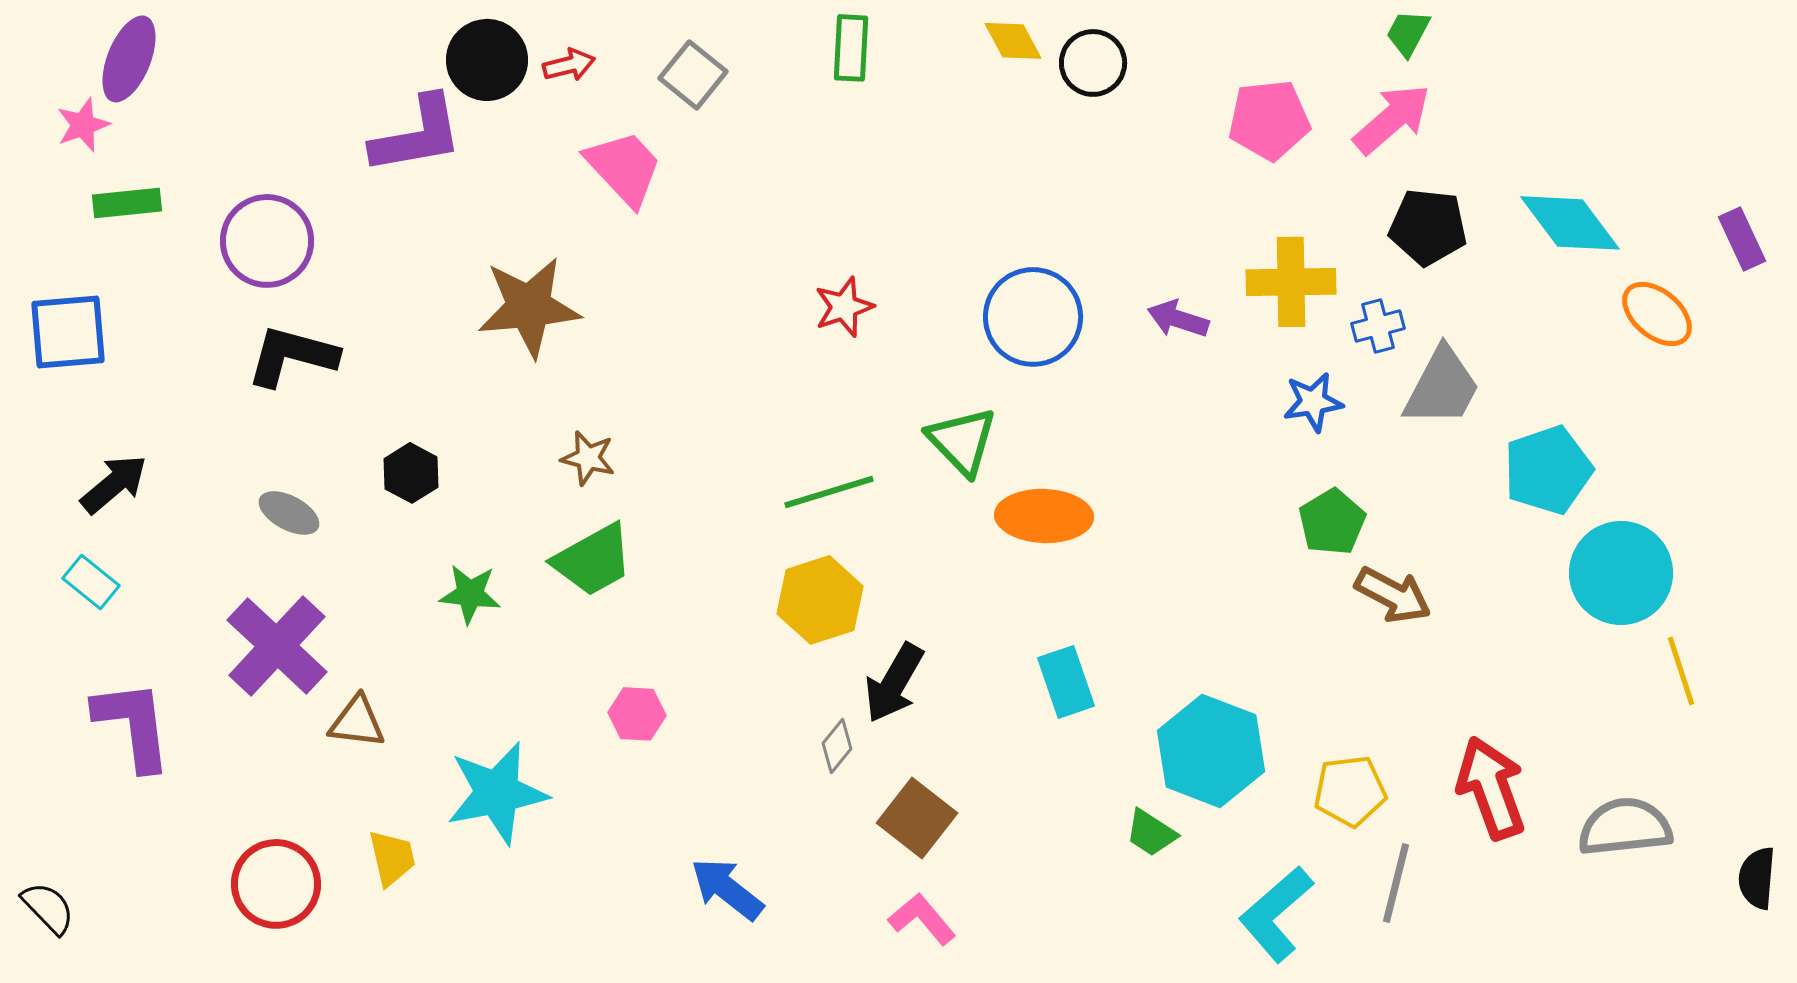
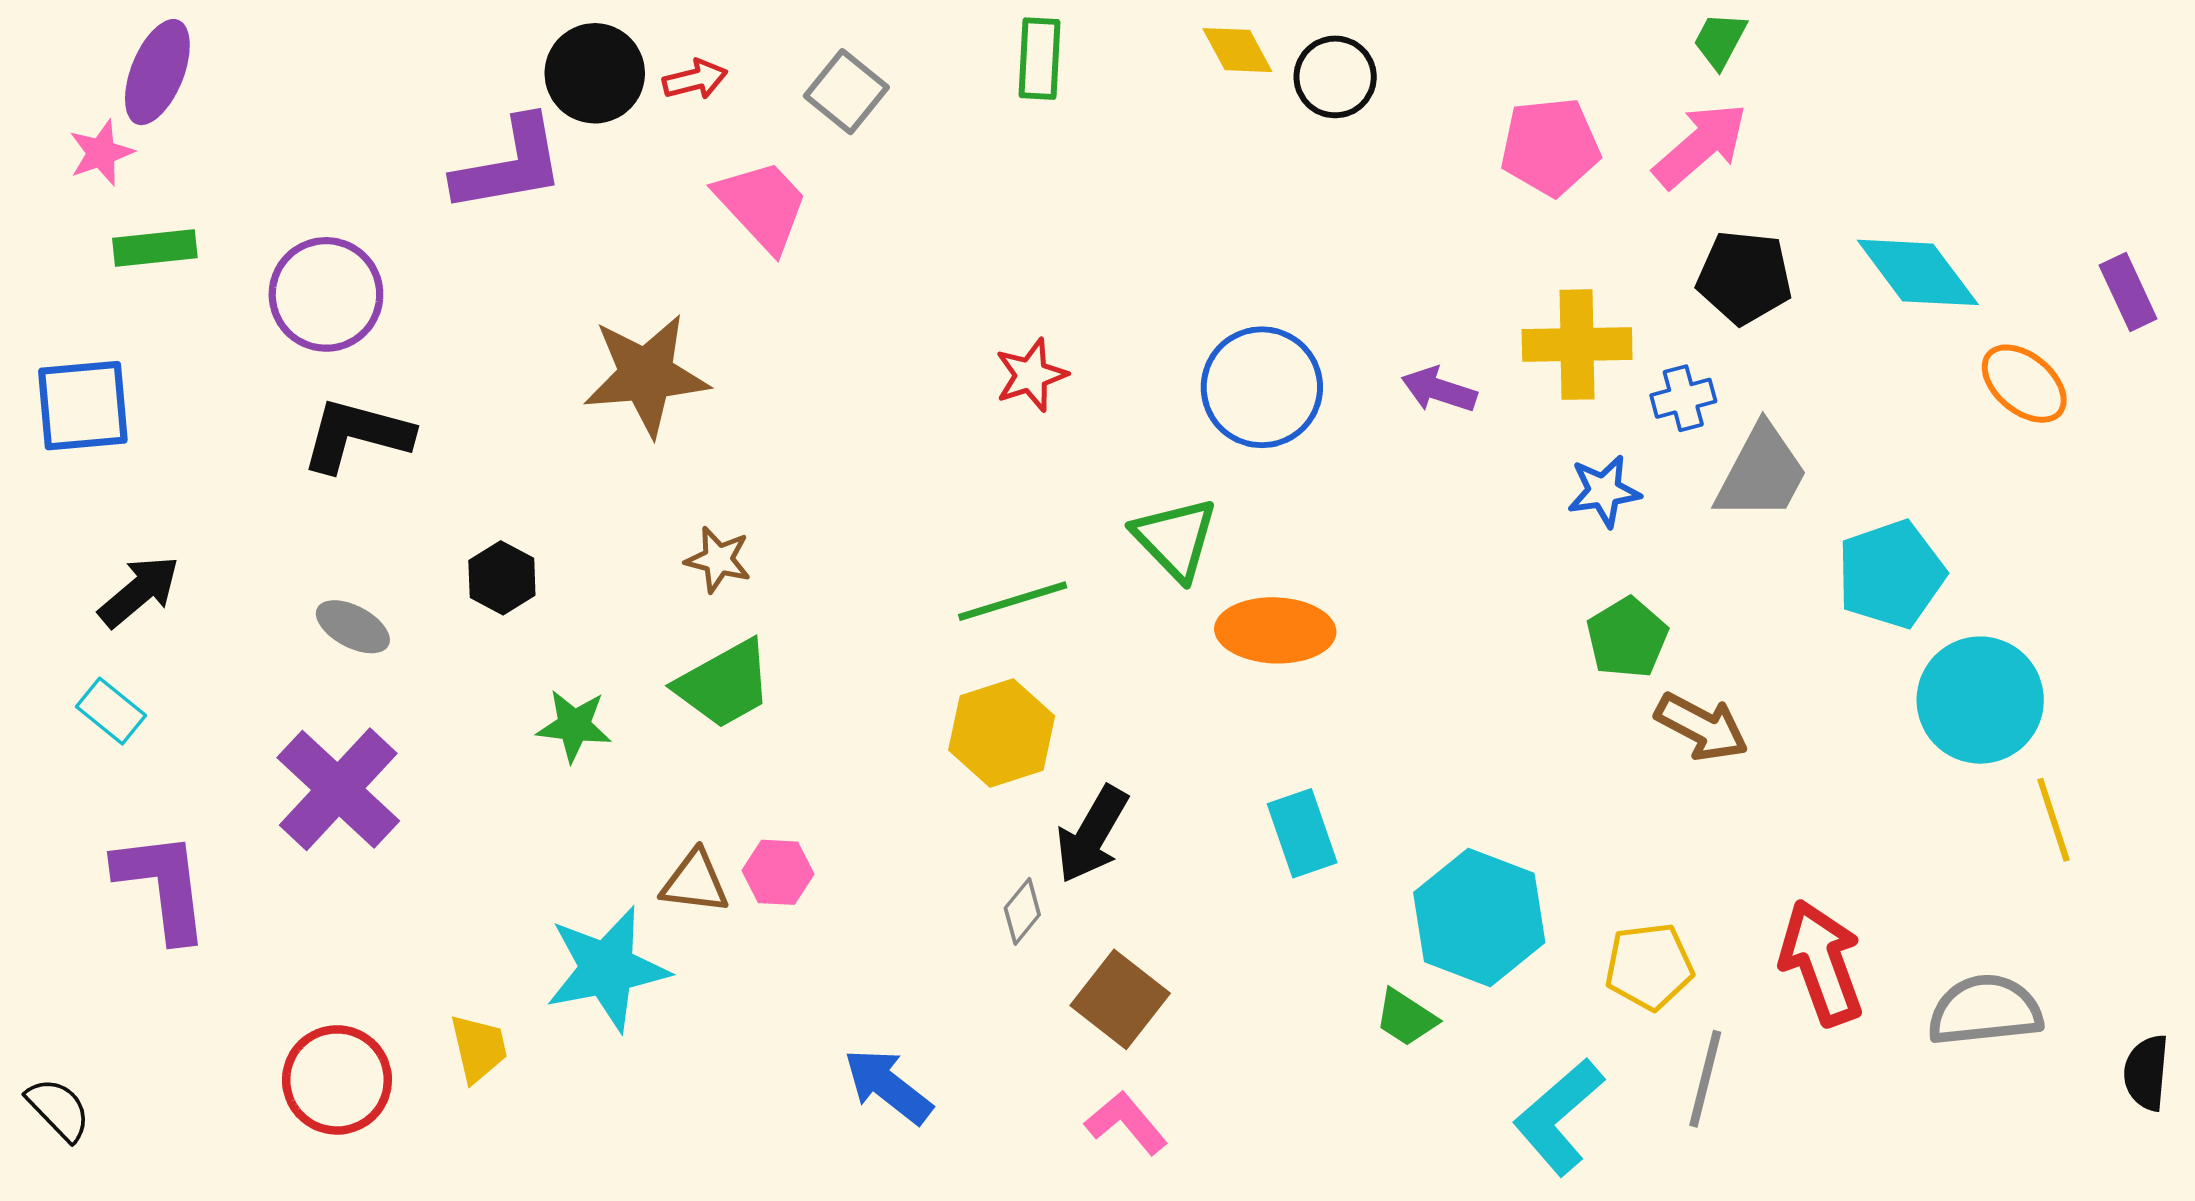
brown triangle: (357, 722) -> (695, 882), moved

